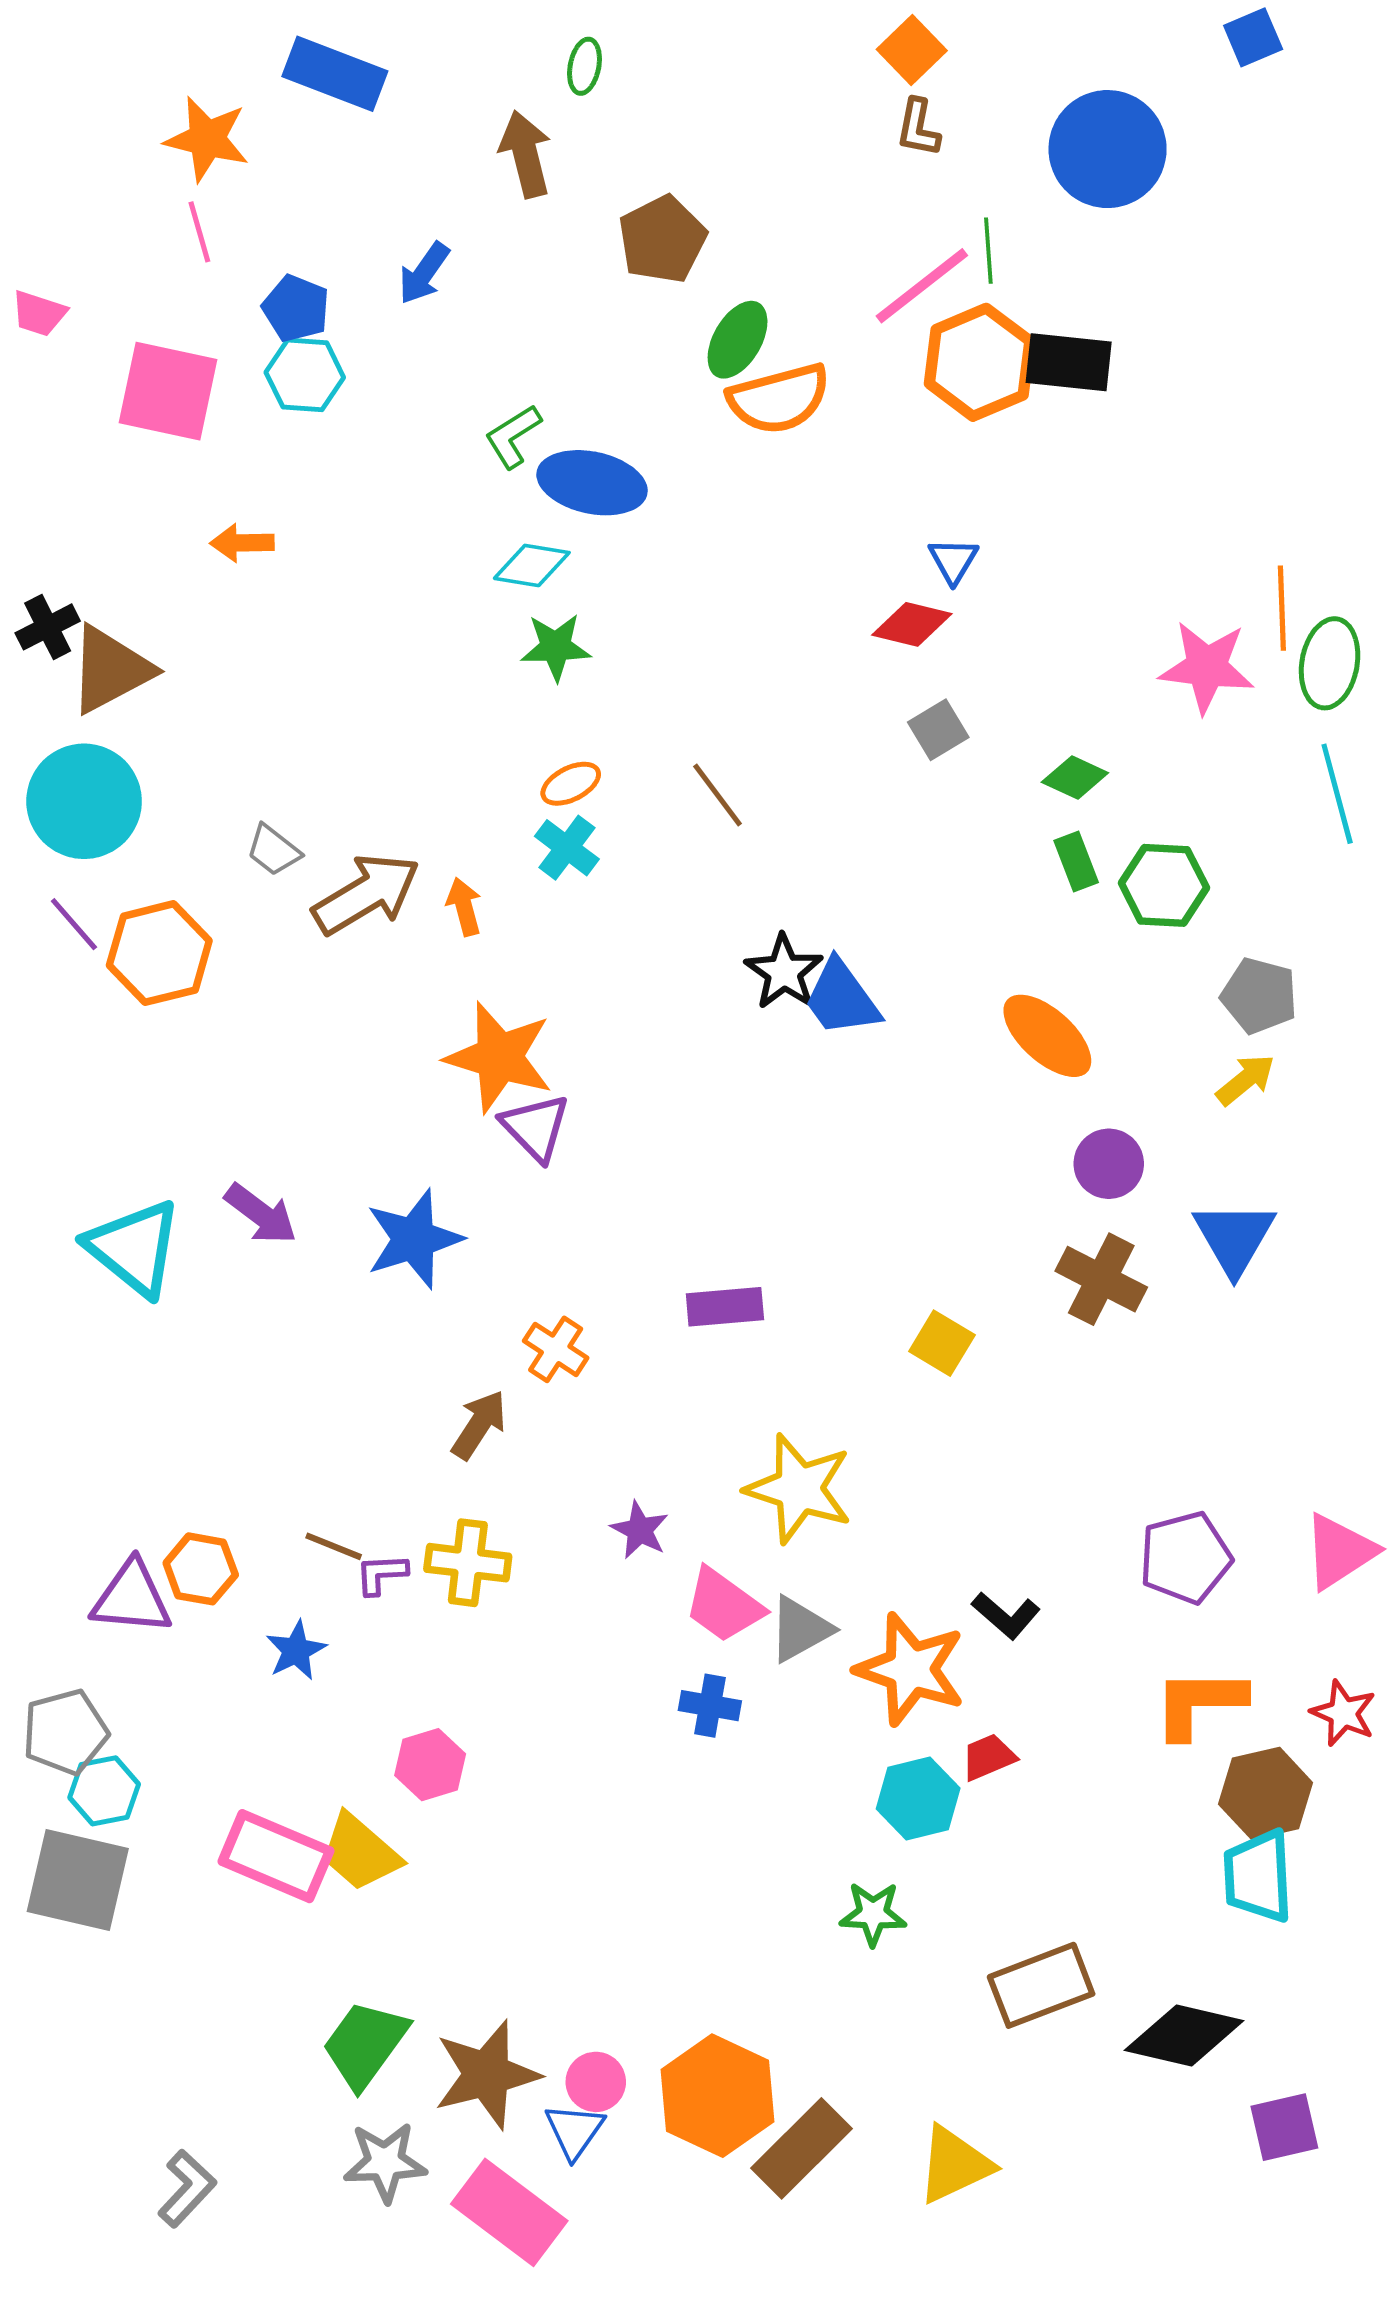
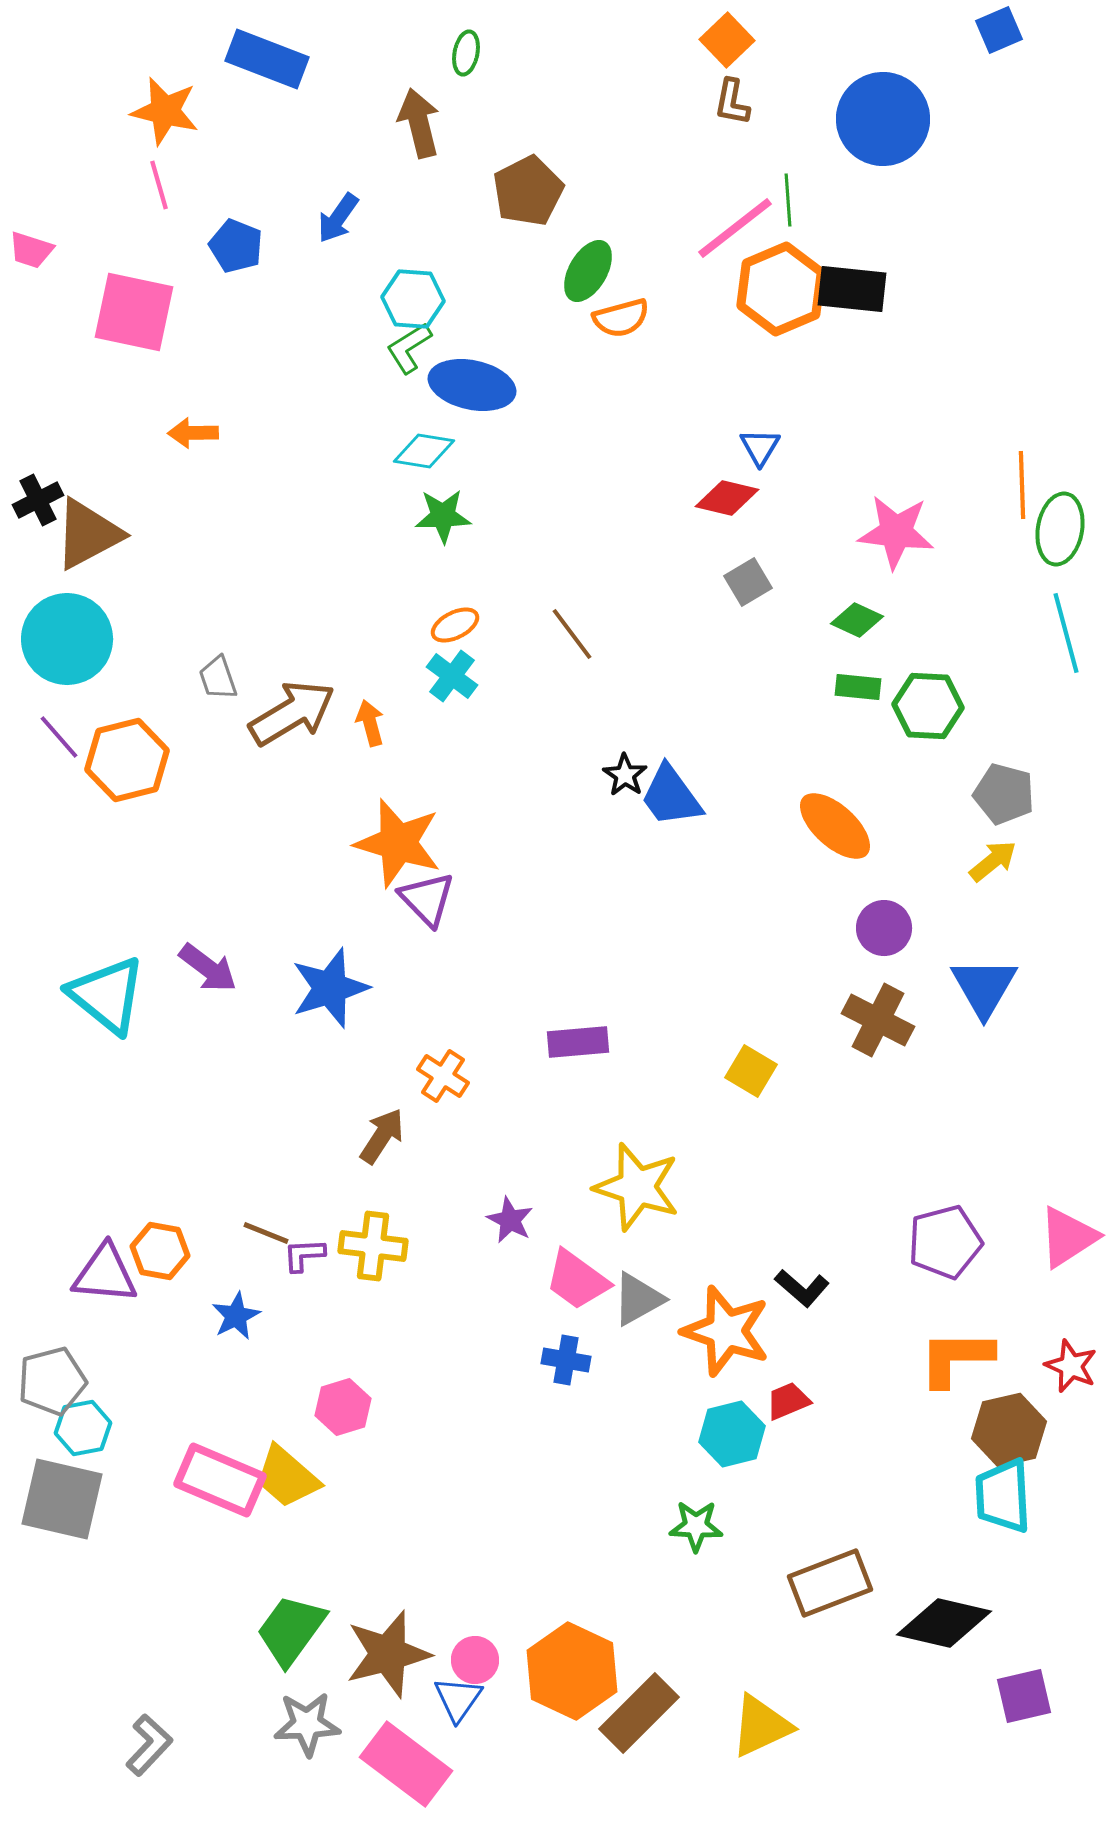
cyan hexagon: (305, 375) -> (413, 299), moved
orange semicircle: (779, 399) -> (621, 318), size x0.7
pink star: (1207, 667) -> (896, 532), moved
gray trapezoid: (273, 850) -> (218, 678), turned 33
green rectangle: (1076, 861) -> (858, 687), turned -63
black star: (784, 972) -> (625, 775), size x0.7

